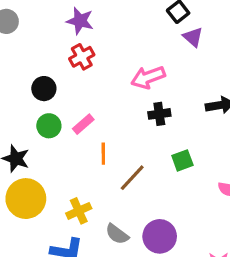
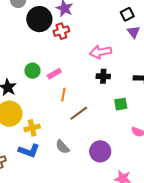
black circle: (44, 89) -> (39, 19), moved, size x1.6
green square: (182, 160) -> (121, 104), moved
yellow cross: (79, 211) -> (32, 128), moved
purple circle: (160, 236) -> (100, 151), moved

